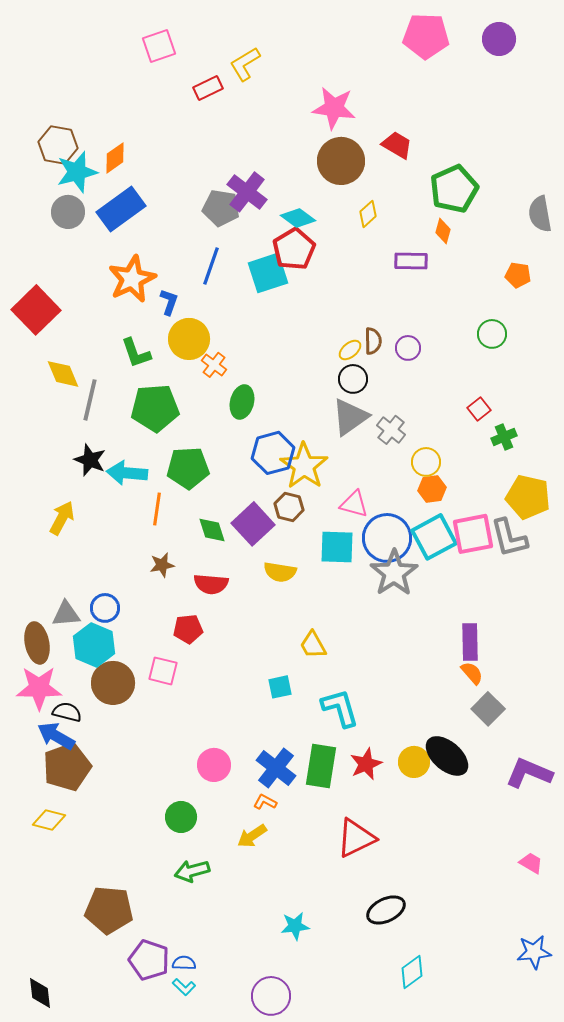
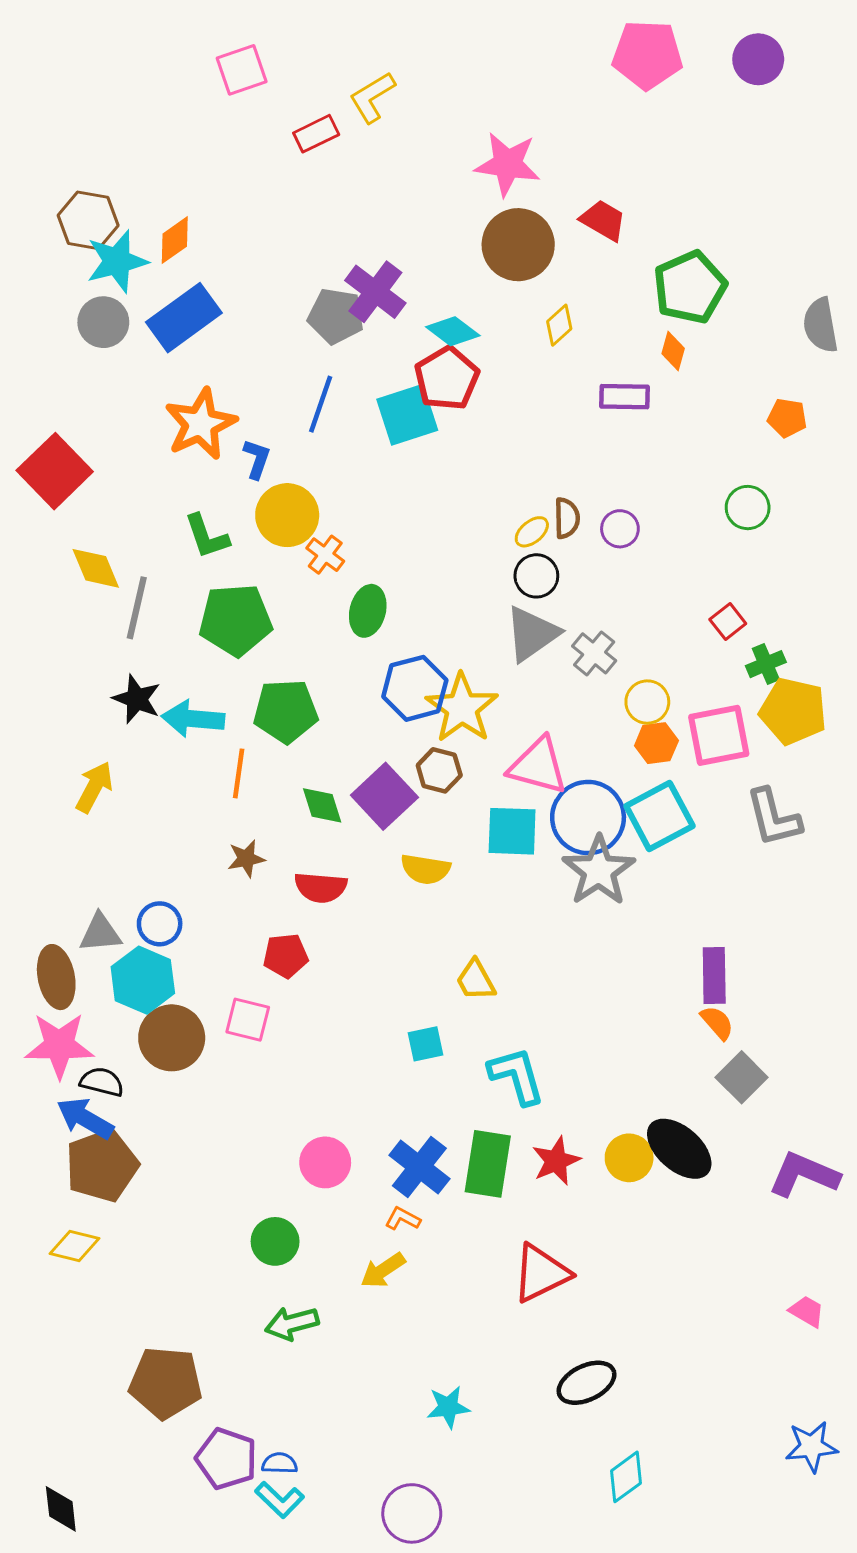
yellow pentagon: (528, 497) -> (793, 711), moved
pink triangle: (354, 504) -> (538, 766), size x1.4
pink square: (473, 534) -> (719, 735), moved
cyan L-shape: (184, 987) -> (280, 1500), size x1.4

